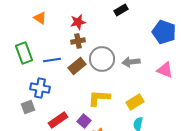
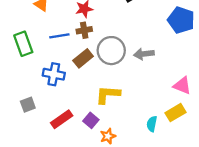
blue line: (52, 60) -> (59, 36), moved
pink triangle: (165, 70) -> (182, 85), moved
blue cross: (40, 88) -> (54, 74), moved
yellow rectangle: (135, 102) -> (175, 113), moved

